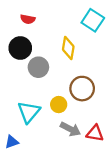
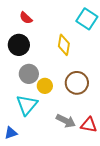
red semicircle: (28, 19) -> (26, 18), turned 32
gray circle: (38, 67) -> (29, 74), moved
yellow circle: (59, 105) -> (45, 86), moved

